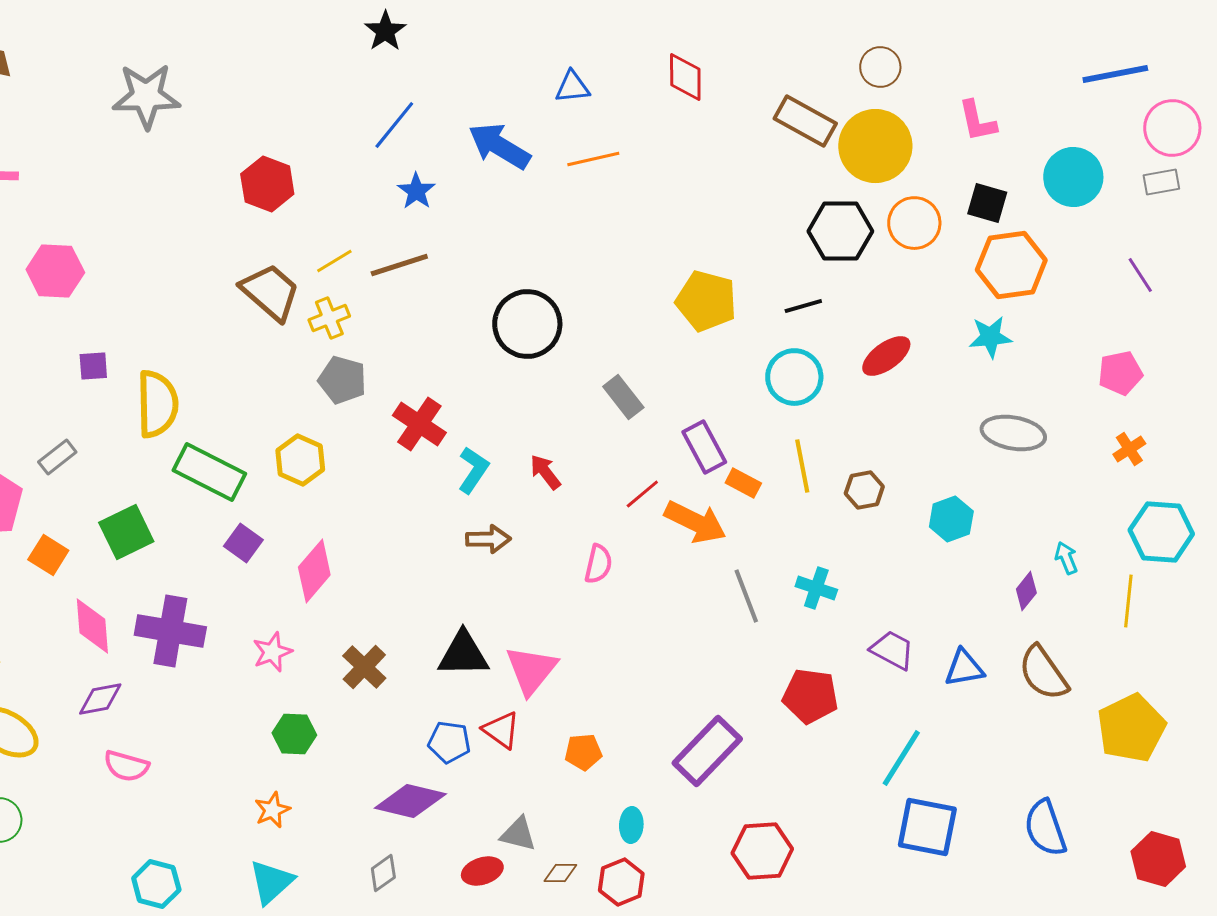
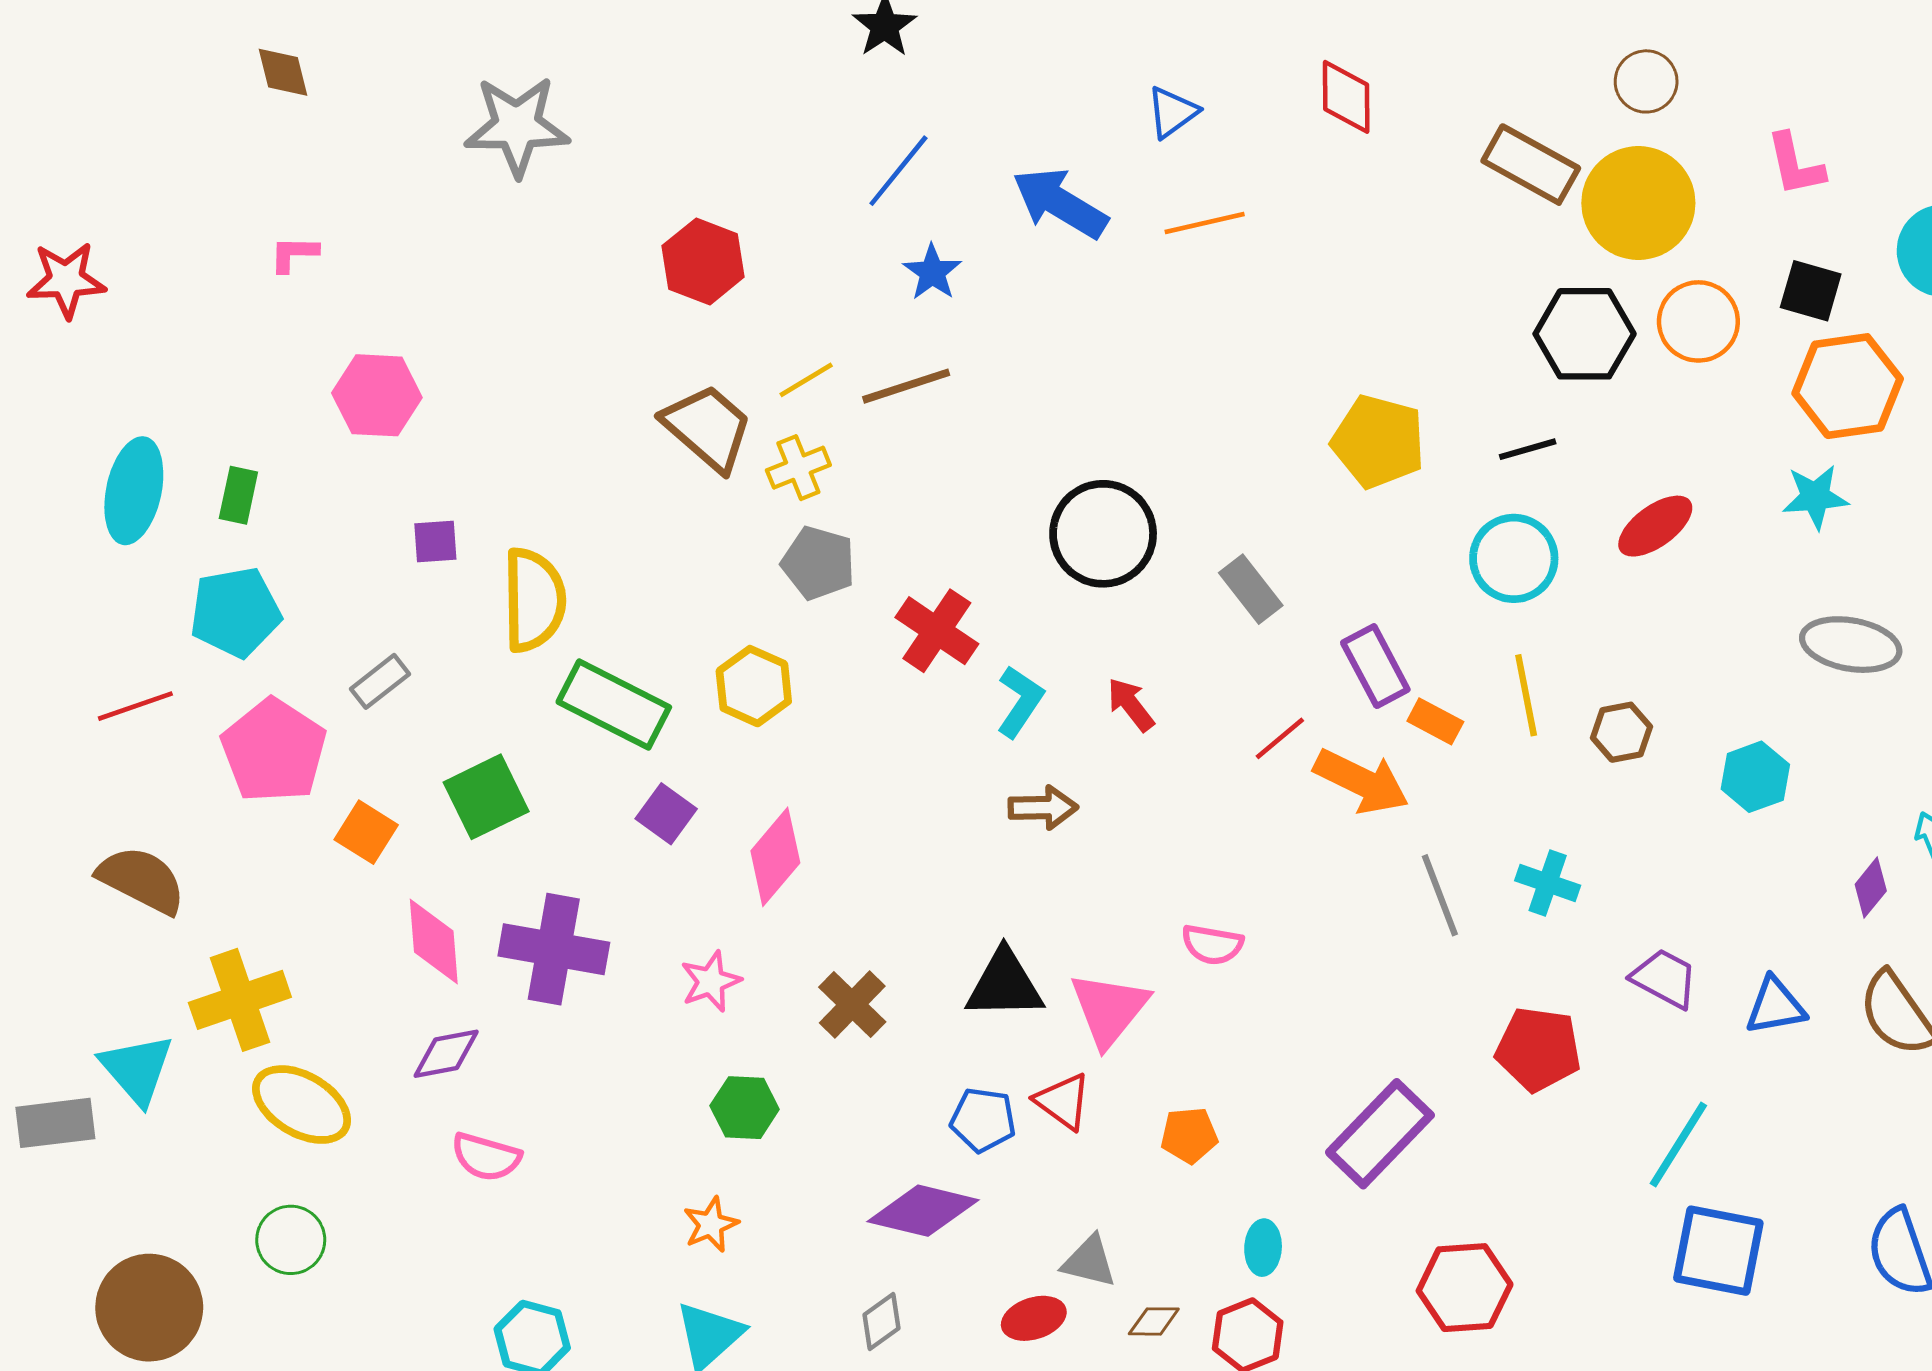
blue triangle: (572, 87) -> (1172, 112), turned -30
black circle: (527, 324) -> (1103, 534), moved
pink semicircle: (598, 564) -> (1212, 945), moved, turned 87

